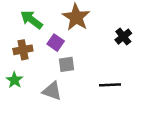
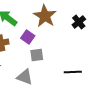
black cross: (123, 37) -> (79, 22), moved

